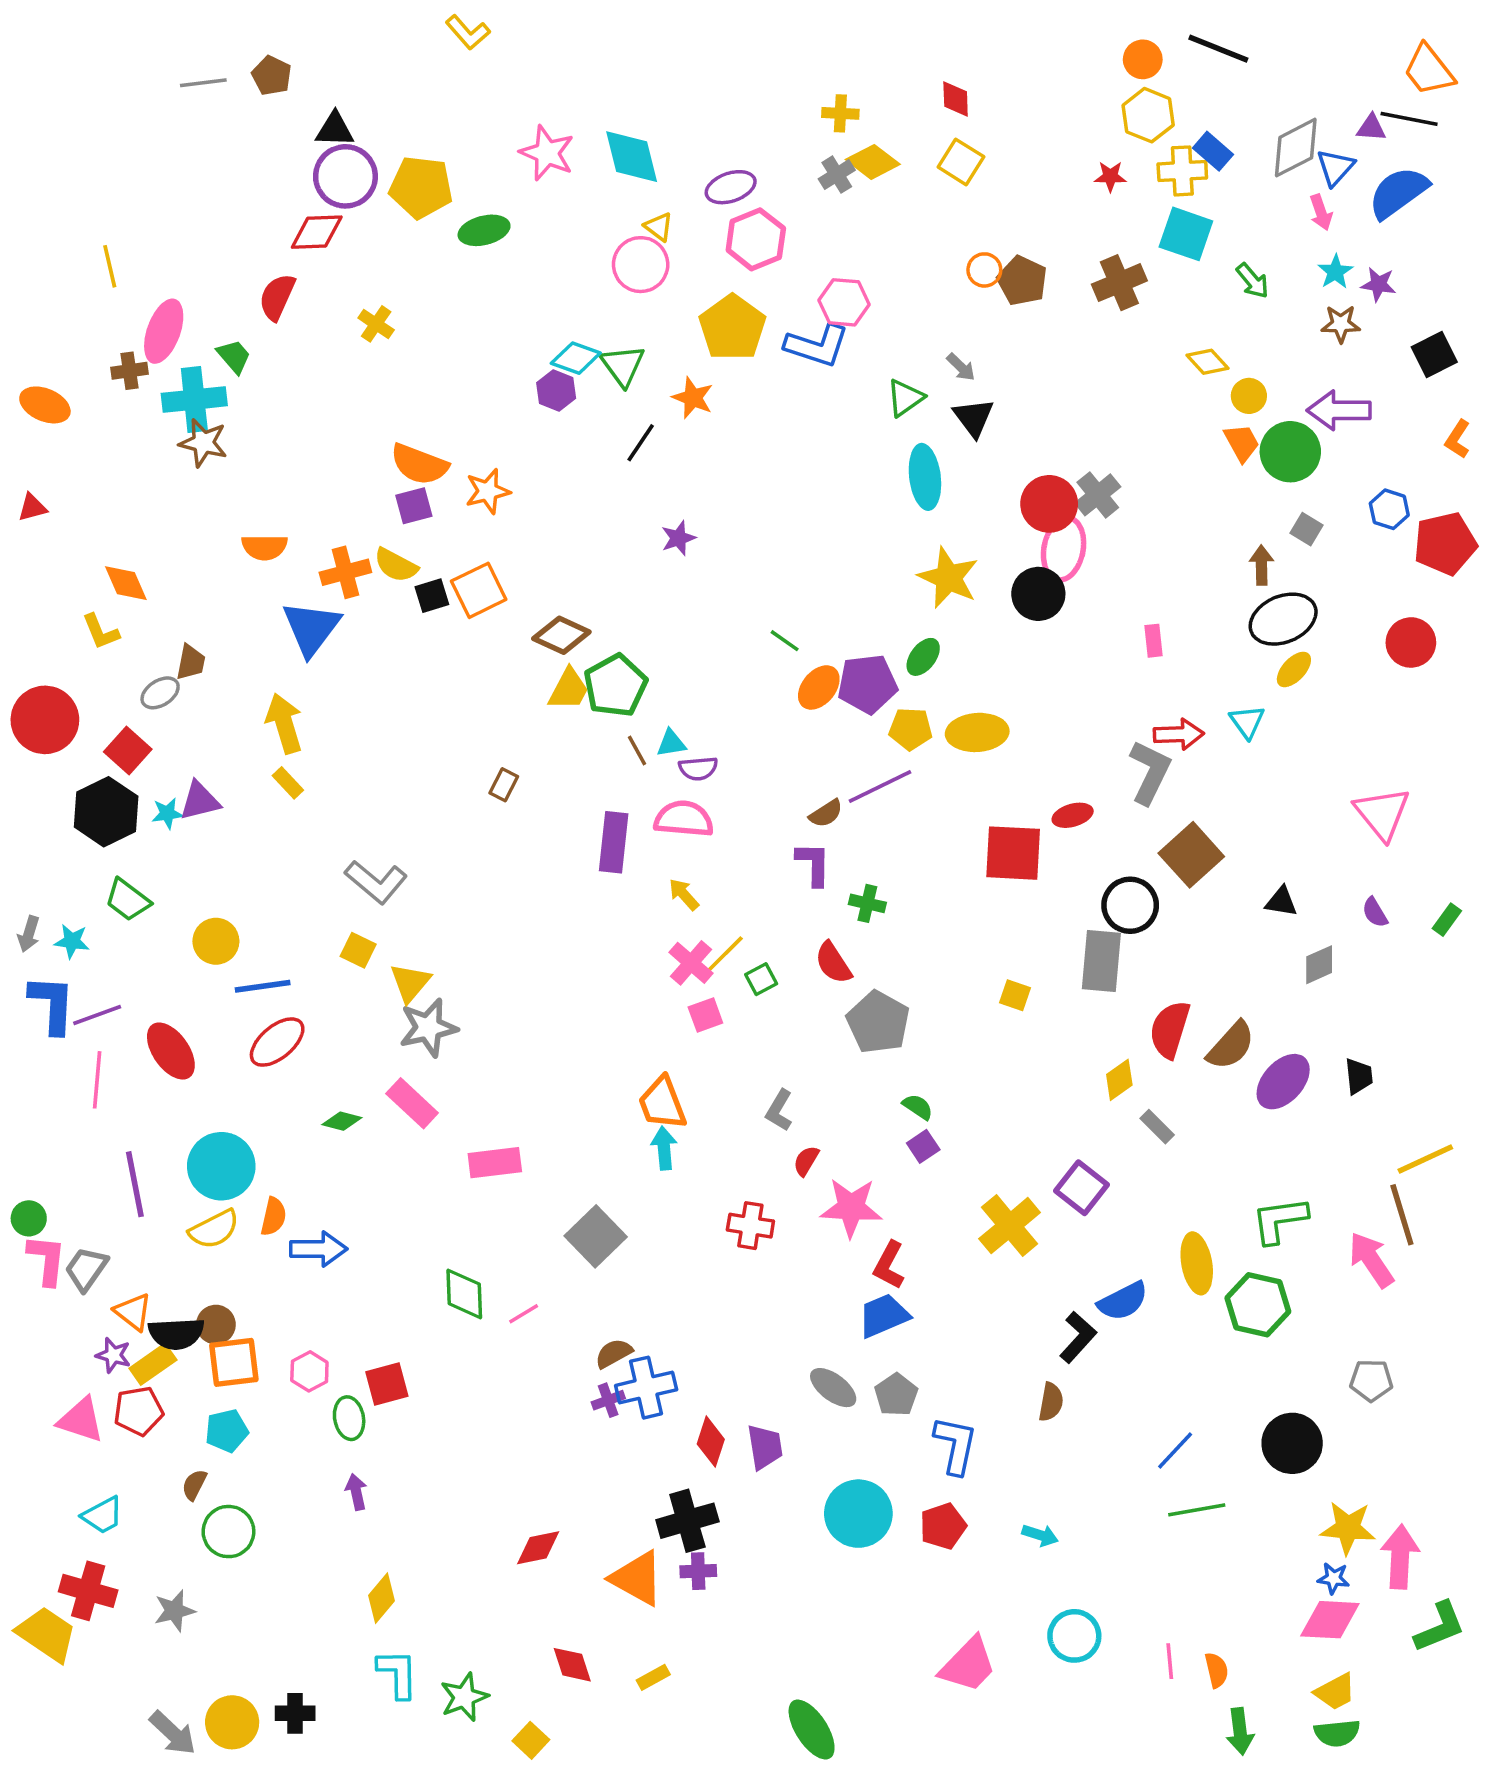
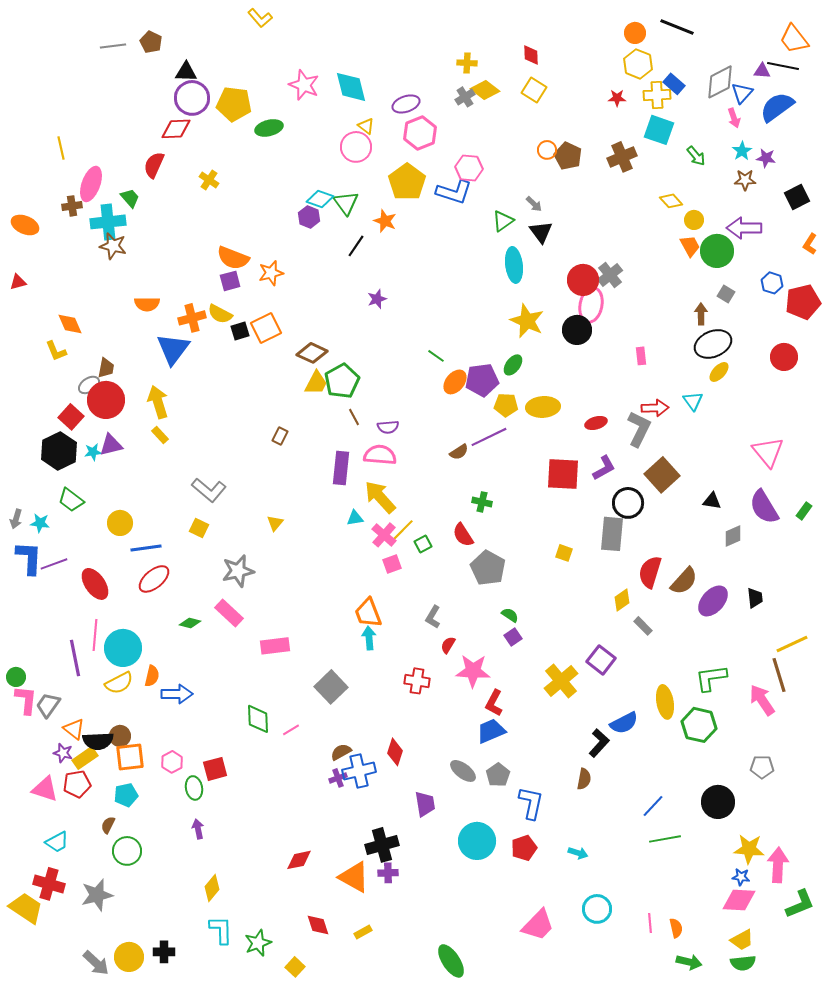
red circle: (45, 720) -> (106, 400), moved
cyan triangle: (671, 743) -> (355, 518), moved
red ellipse: (1073, 815) -> (596, 423), moved
purple L-shape: (813, 864) -> (604, 468), moved, turned 60
yellow arrow: (684, 894) -> (380, 497), size x1.8
purple semicircle: (1375, 912) -> (764, 507), size x2.0
yellow triangle: (410, 983) -> (275, 523), moved, size x0.7
pink line: (97, 1080) -> (95, 635), moved
red diamond: (711, 1442) -> (395, 752), moved
gray star: (174, 1611) -> (97, 895), size x1.4
green arrow: (1240, 1731) -> (689, 962), turned -70

